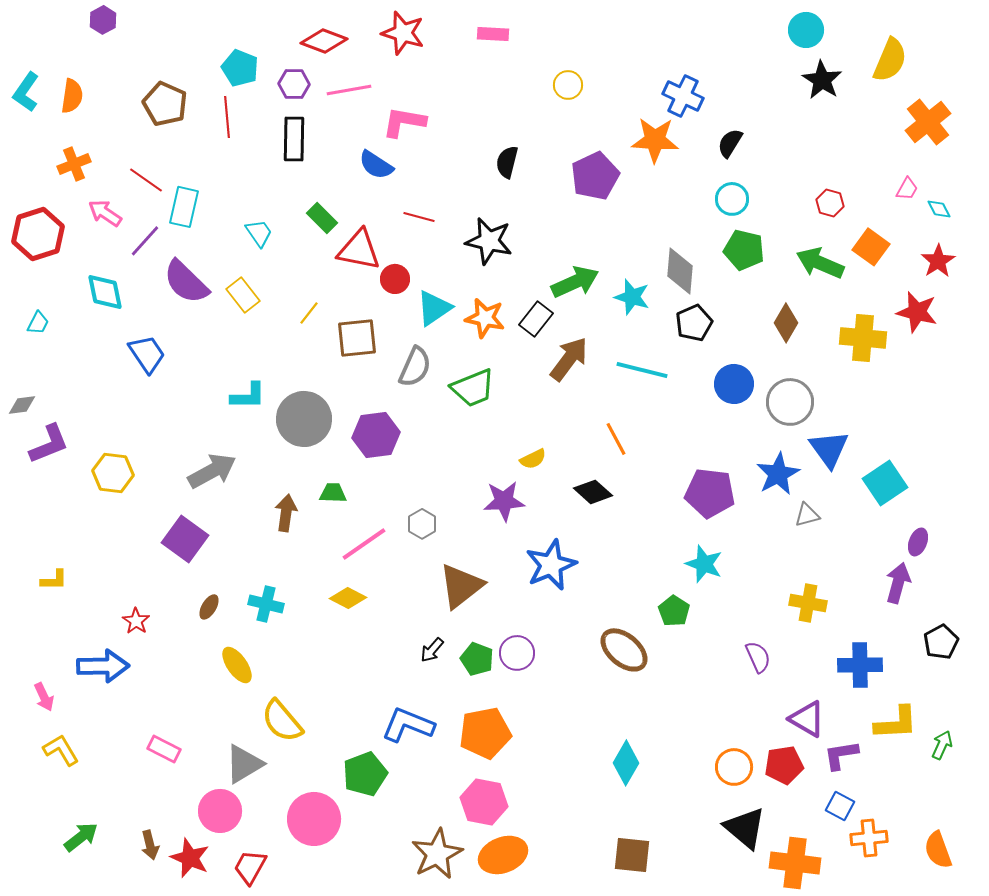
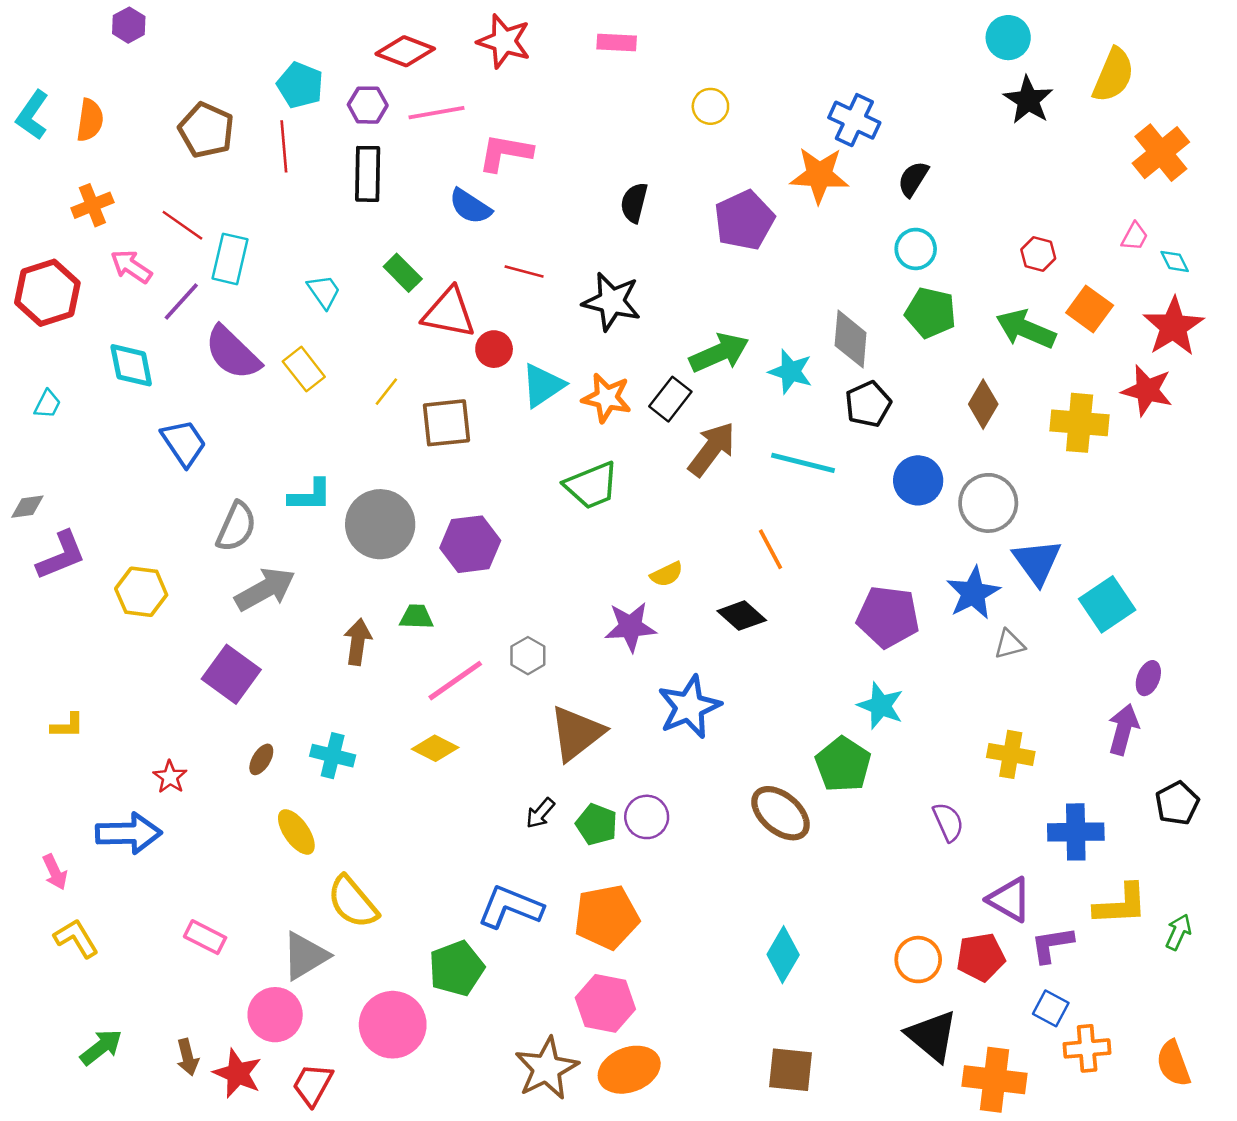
red star: (938, 261) -> (1173, 327), size x1.4
gray semicircle: (415, 367) -> (236, 527), moved
green pentagon: (674, 611) -> (843, 764), size x1.4

